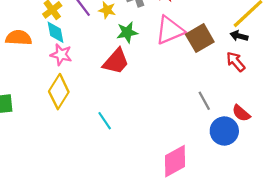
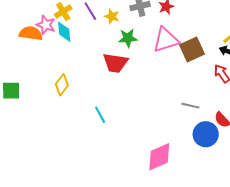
pink star: (61, 55) -> (46, 25), moved
red trapezoid: (116, 61) -> (115, 63), turned 52
yellow diamond: (59, 92) -> (62, 85), size x0.7
gray line: (204, 101) -> (190, 106), turned -54

